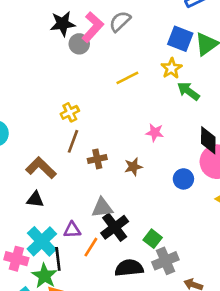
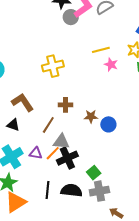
yellow cross: (70, 112) -> (53, 66), size x1.5
pink star: (155, 133) -> (111, 65), moved
brown line: (73, 141) -> (48, 125), moved
blue circle: (183, 179) -> (108, 124), moved
orange line: (91, 247) -> (53, 153), moved
black line: (58, 259) -> (47, 190), moved

